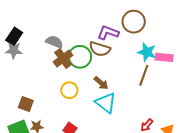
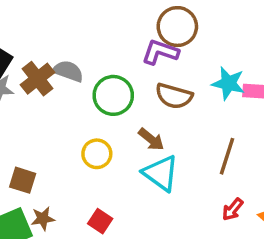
brown circle: (134, 22) -> (177, 27), moved
brown semicircle: (100, 49) -> (174, 96), moved
brown cross: (63, 58) -> (38, 79), moved
brown line: (144, 75) -> (227, 156), moved

